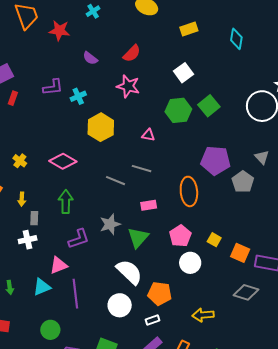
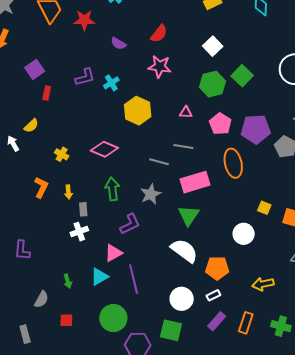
pink rectangle: (149, 205) -> (195, 182), size x1.8
gray star: (110, 224) -> (151, 194), moved
pink pentagon: (180, 236) -> (220, 124), moved
white circle: (120, 305) -> (182, 299), moved
green circle: (50, 330) -> (113, 318), size x1.4

